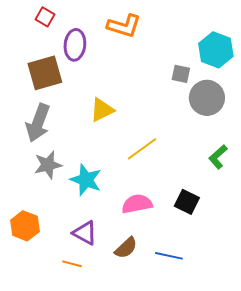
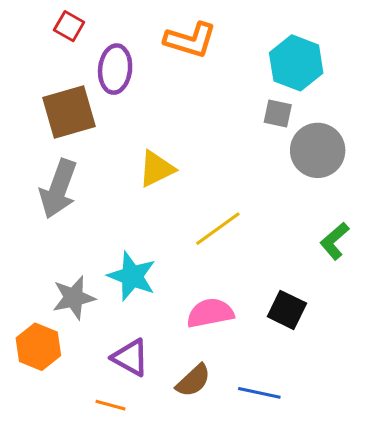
cyan hexagon: (216, 50) -> (296, 63), moved
gray star: (48, 165) -> (74, 298), moved

